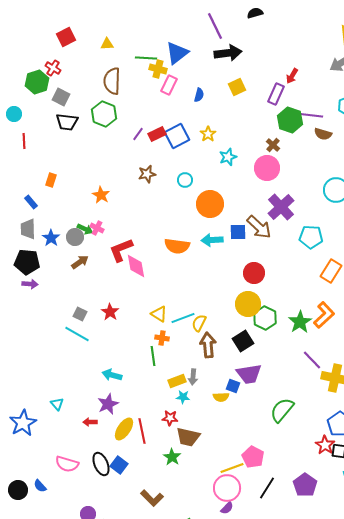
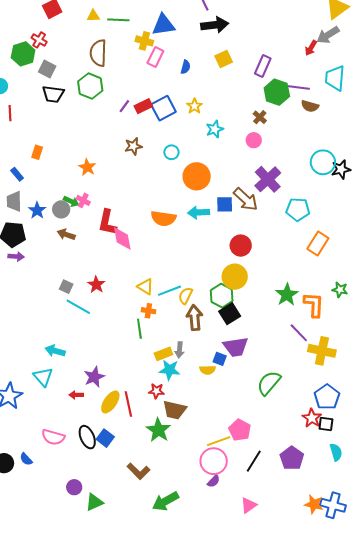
blue triangle: (177, 53) -> (163, 25), turned 30
green line: (146, 58) -> (118, 20), moved
red arrow: (292, 76) -> (311, 48), moved
pink circle: (267, 168) -> (254, 140), size x0.6
red L-shape: (121, 250) -> (107, 222), turned -56
brown arrow: (80, 262) -> (66, 234), turned -126
orange L-shape: (324, 315) -> (314, 305), moved, turned -44
green hexagon: (265, 318) -> (222, 296), moved
cyan line: (77, 334) -> (78, 307), moved
cyan arrow: (112, 375) -> (55, 351), moved
cyan star: (183, 397) -> (169, 370), size x1.5
cyan triangle: (57, 404) -> (43, 377), size x1.5
green star: (172, 457) -> (158, 430), size x1.4

